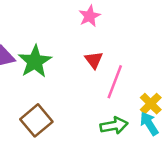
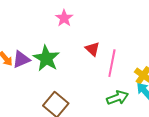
pink star: (90, 16) -> (64, 18), moved

